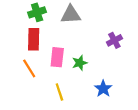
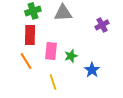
purple cross: (114, 40) -> (102, 25), moved
blue star: (103, 89) -> (92, 70), moved

